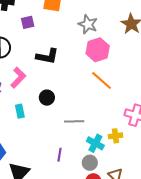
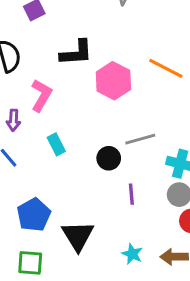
pink hexagon: (98, 50) -> (113, 81), moved
black circle: (47, 98) -> (109, 158), moved

